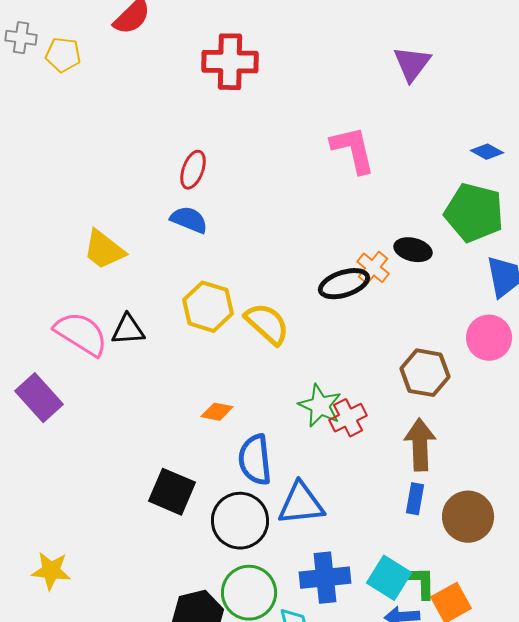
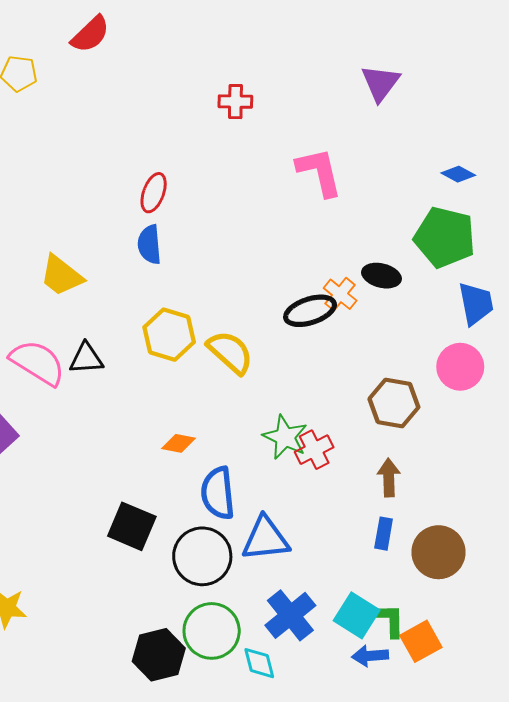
red cross: (230, 62) -> (235, 102), moved, size x0.6
blue semicircle: (189, 220) -> (149, 244), turned -117
brown arrow: (420, 445) -> (389, 478), size x0.7
blue cross: (325, 578) -> (290, 615), turned -33

